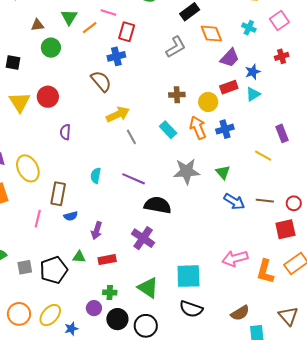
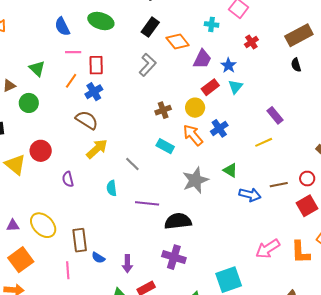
orange line: (90, 28) -> (71, 81), moved
yellow arrow: (118, 114) -> (97, 149), moved
yellow line: (263, 156) -> (264, 142), turned -36
cyan semicircle: (96, 176) -> (112, 188), moved
blue semicircle: (71, 216) -> (98, 258), turned 64

